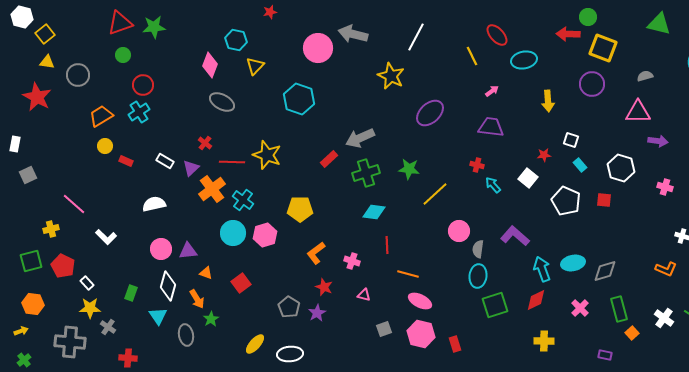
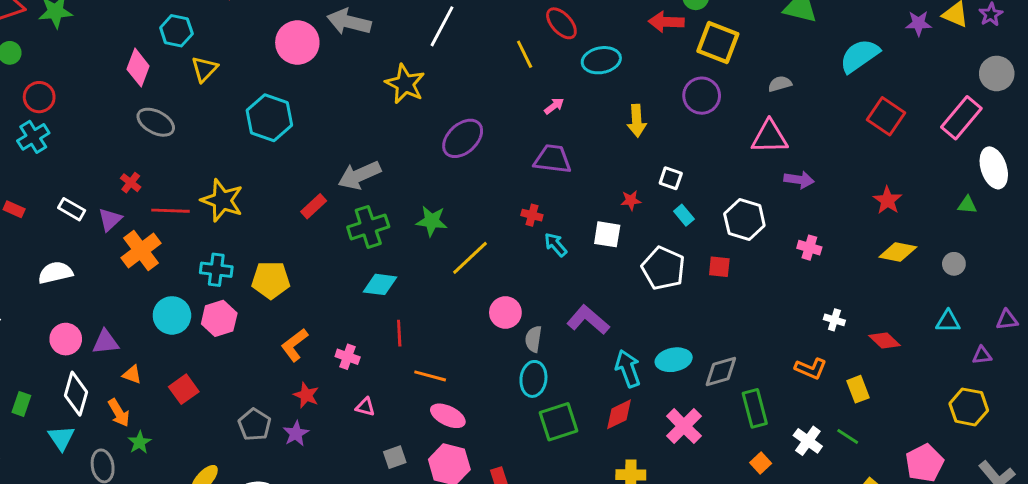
white square: (528, 178) -> (607, 234), turned -30
cyan cross: (243, 200) -> (216, 270), moved, turned -30
pink cross: (580, 308) -> (684, 426), size x1.4
green rectangle: (619, 309) -> (755, 408), moved

